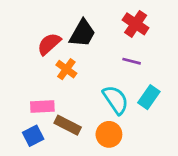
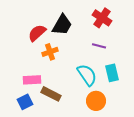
orange cross: (66, 69) -> (50, 52), turned 35
cyan rectangle: (149, 97) -> (112, 73), turned -48
orange circle: (109, 134) -> (96, 101), moved

